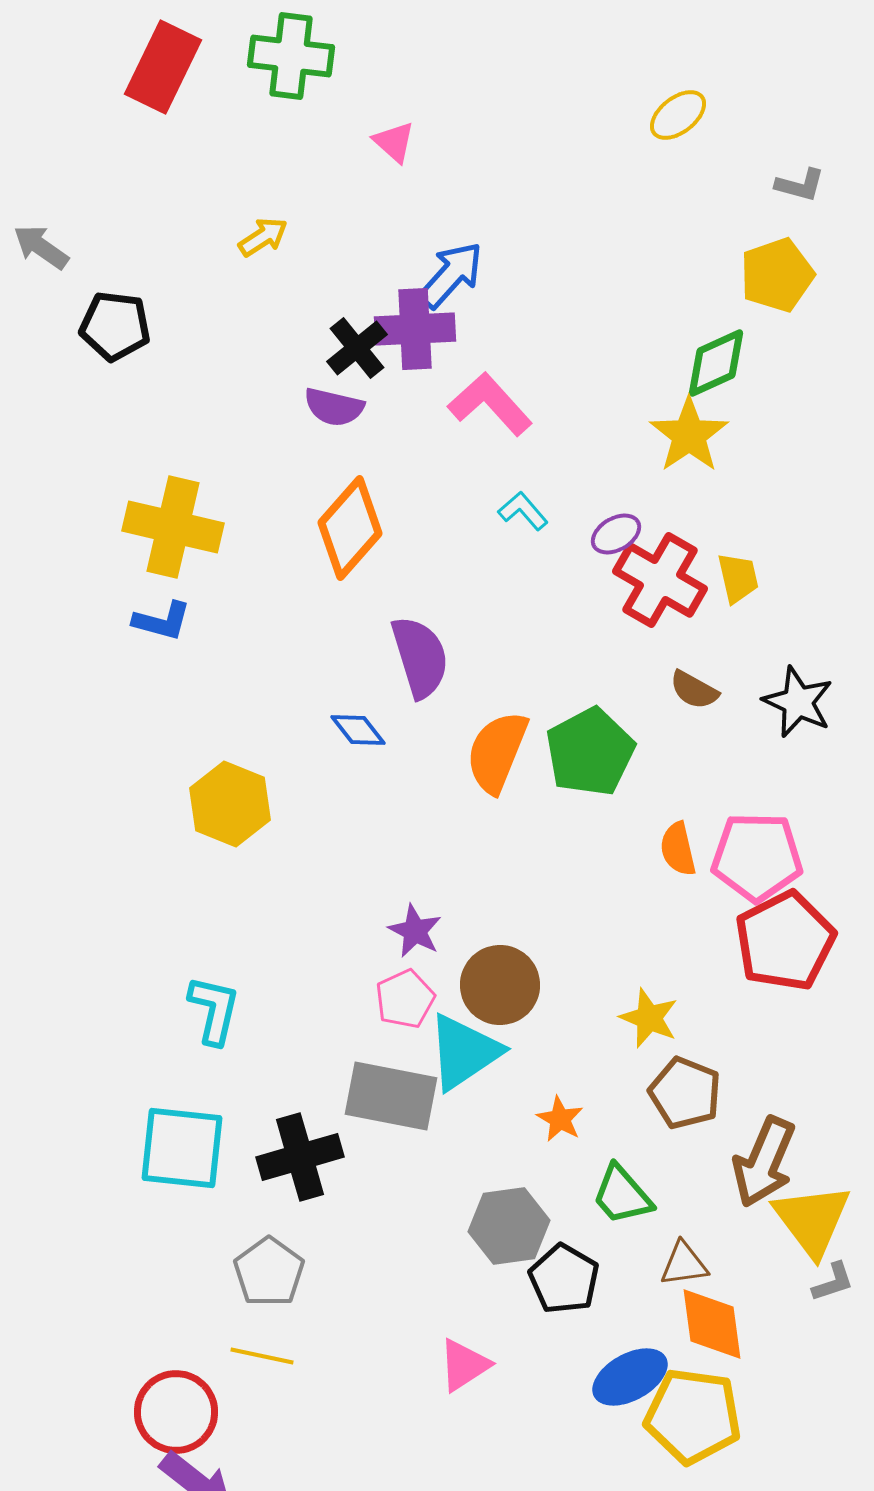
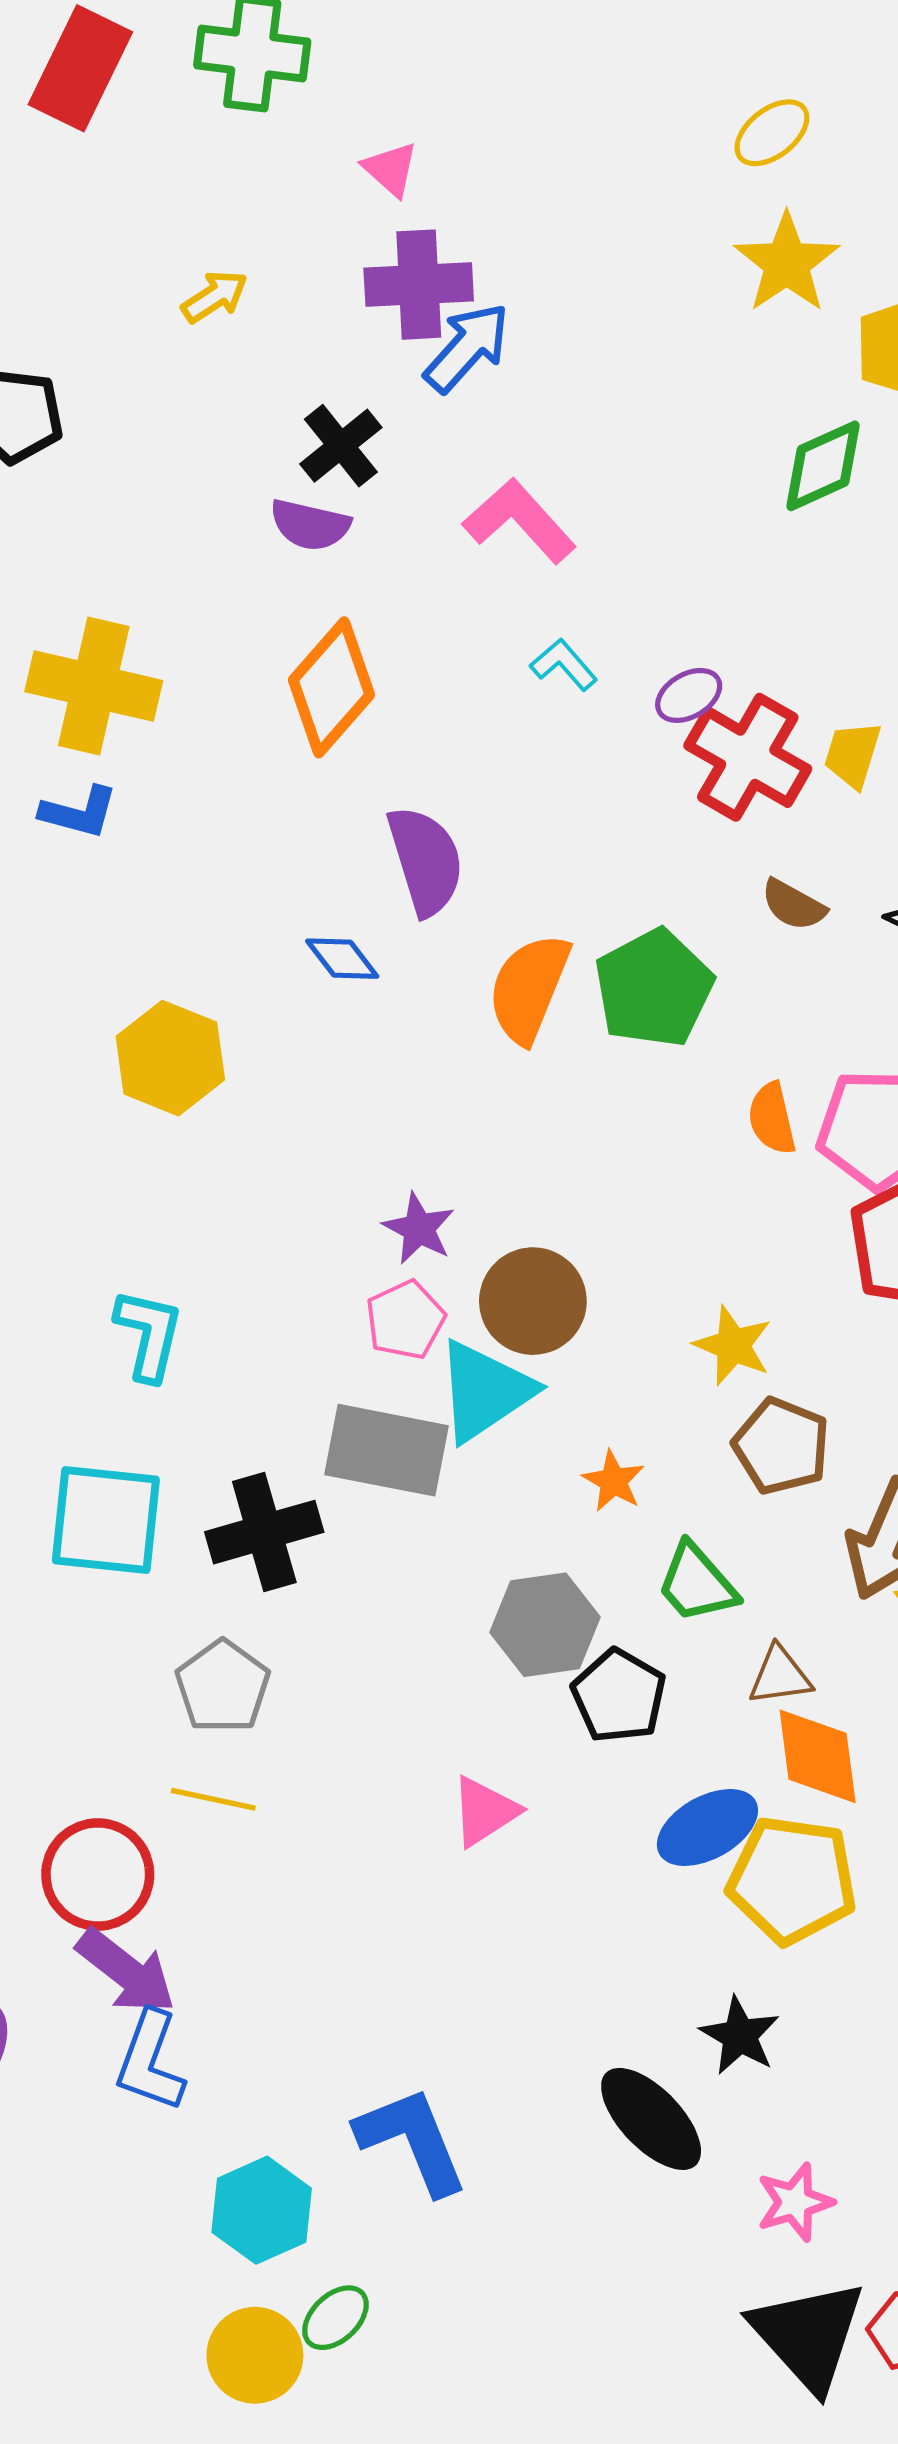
purple cross: (415, 329) -> (419, 285), moved
yellow star: (689, 435) -> (787, 263), moved
yellow trapezoid: (738, 578) -> (853, 755), turned -150

